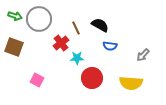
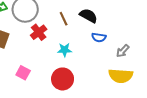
red cross: (61, 43) -> (39, 32), moved
gray arrow: (143, 55) -> (123, 51), moved
red circle: (92, 78) -> (63, 79), moved

